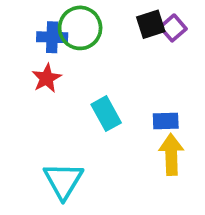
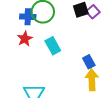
cyan rectangle: (106, 114) -> (53, 46), moved
blue rectangle: (166, 121) -> (89, 62), turned 64

